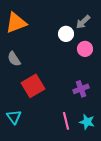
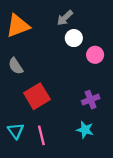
gray arrow: (83, 22) -> (65, 18), moved
pink line: (66, 121) -> (41, 135), moved
cyan star: (87, 122) -> (85, 130), moved

